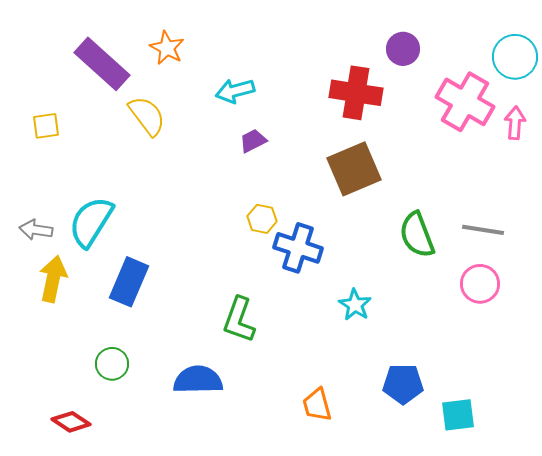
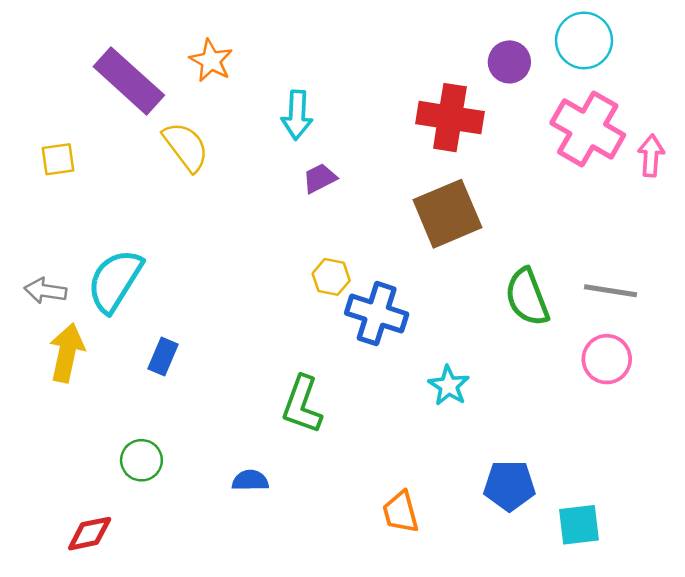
cyan circle: (515, 57) -> (584, 40), moved
cyan arrow: (235, 91) -> (297, 115), turned -72
blue rectangle: (129, 282) -> (163, 357), size x0.6
blue semicircle: (198, 380) -> (250, 480), size x0.6
red diamond: (71, 422) -> (90, 534), turned -45

